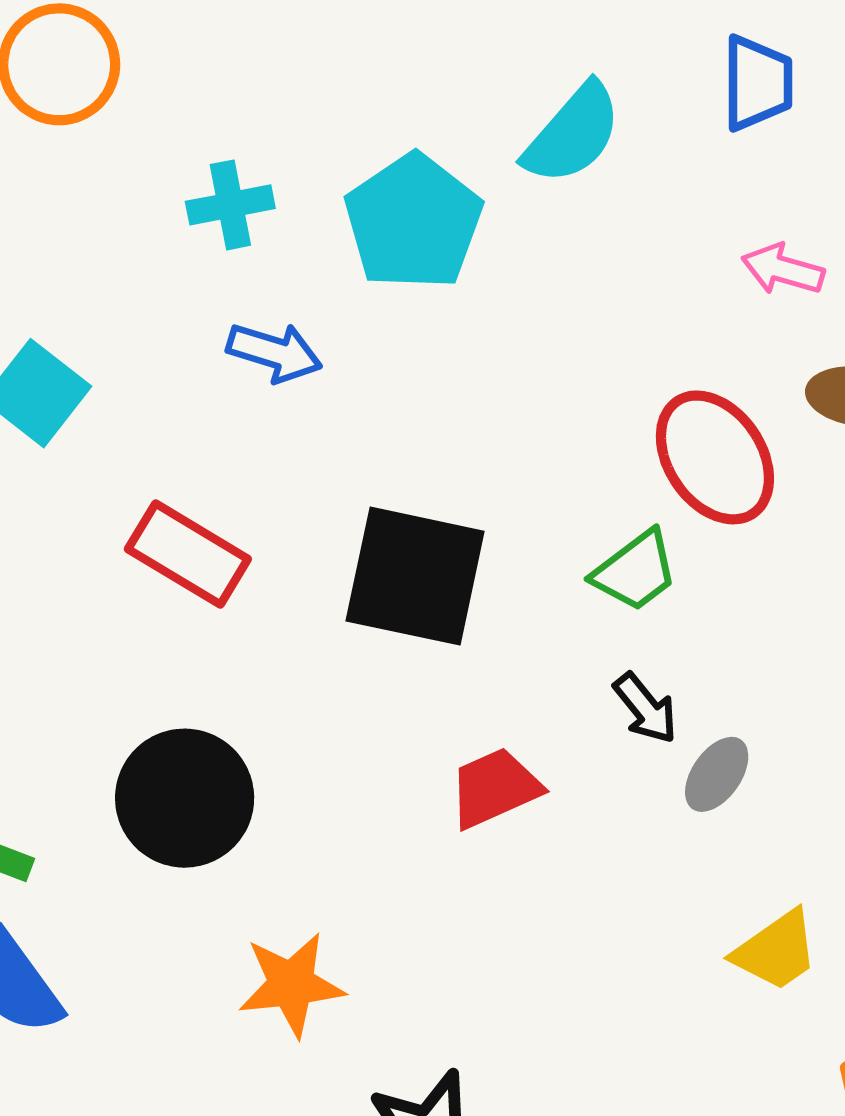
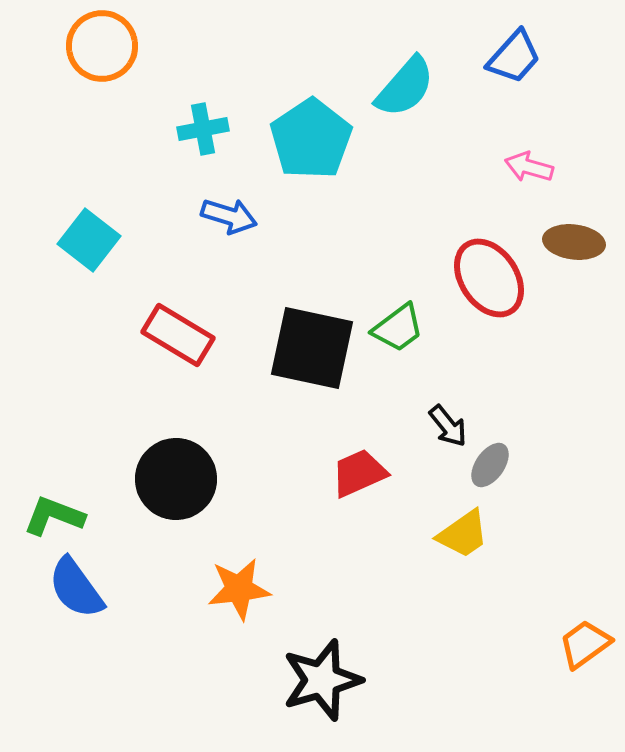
blue trapezoid: (757, 83) -> (514, 57), turned 42
green trapezoid: (635, 571) -> (398, 328), moved
yellow trapezoid: (776, 951) -> (463, 534), moved

